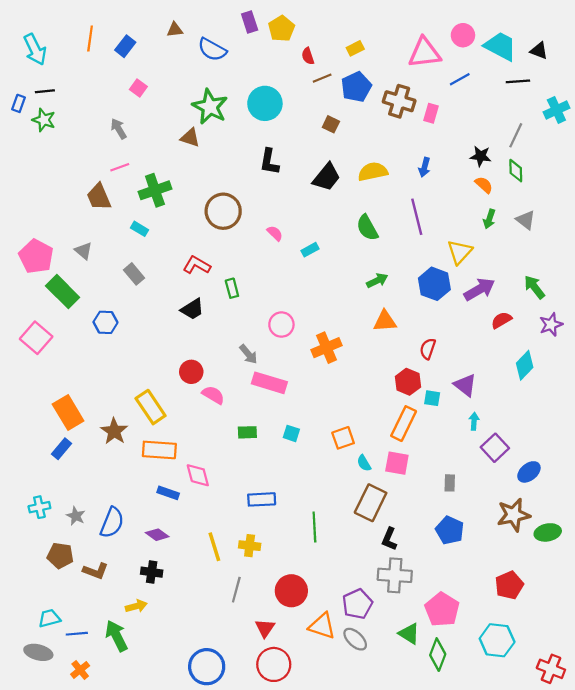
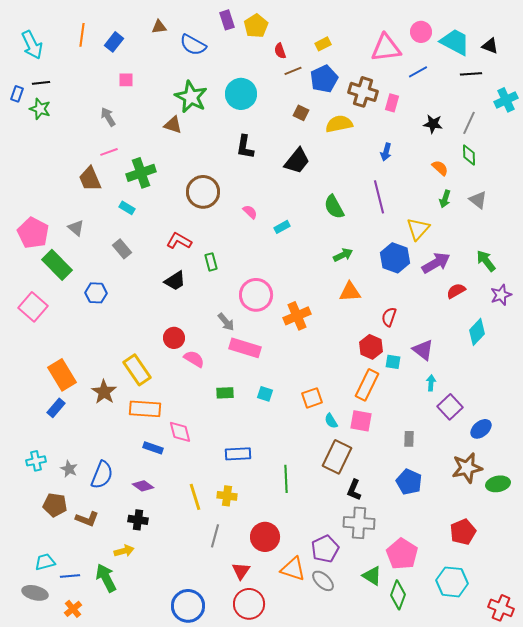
pink square: (138, 88) -> (126, 80), turned -35
black star: (481, 156) -> (433, 124), moved
yellow semicircle: (373, 172) -> (339, 124), moved
pink circle: (281, 325) -> (256, 295), size x1.4

